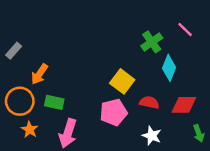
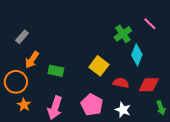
gray rectangle: (14, 51) -> (22, 37), moved
green rectangle: (54, 102) -> (56, 71), moved
pink pentagon: (114, 112) -> (92, 105), moved, turned -30

